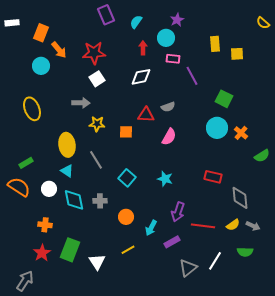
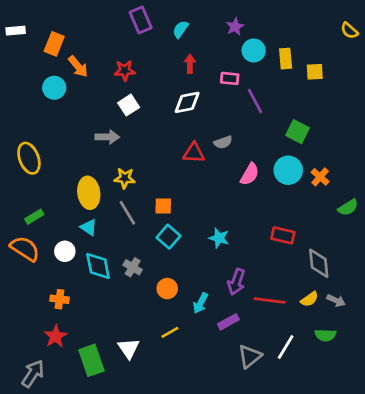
cyan circle: (166, 38) -> (254, 51), moved
red star: (94, 53) -> (125, 70), size x0.7
yellow ellipse: (32, 109) -> (29, 158), moved
yellow star: (97, 124) -> (125, 178), moved
orange square: (126, 132) -> (163, 206), moved
pink semicircle: (169, 137) -> (250, 174), moved
gray cross: (100, 201) -> (133, 267), turned 32
green rectangle: (70, 250) -> (91, 360), moved, turned -40

